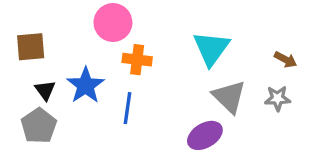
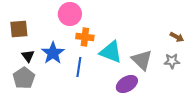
cyan triangle: (211, 48) -> (111, 52), moved, turned -45

